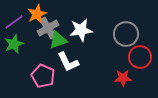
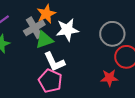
orange star: (37, 14) -> (46, 14), moved
pink pentagon: (43, 76) -> (50, 81), moved

